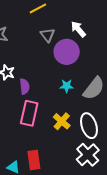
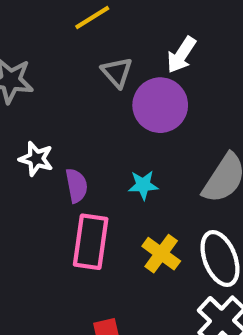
white arrow: (78, 29) -> (181, 55), turned -102
cyan star: (67, 86) -> (143, 185), moved

